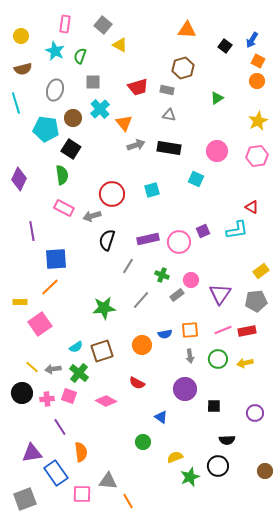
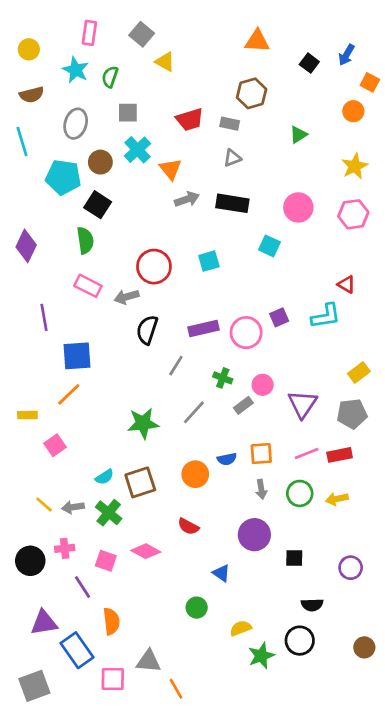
orange square: (258, 61) -> (370, 82), moved
gray triangle: (169, 115) -> (232, 158), turned -32
pink square: (40, 324) -> (55, 445), size x0.7
black circle: (22, 393) -> (30, 561), moved
pink square: (69, 396) -> (106, 561), moved

